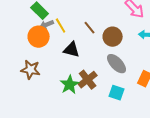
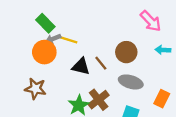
yellow line: (61, 26) -> (69, 40), turned -42
brown line: (90, 28) -> (101, 63), moved
gray ellipse: (117, 64) -> (131, 82), turned -30

